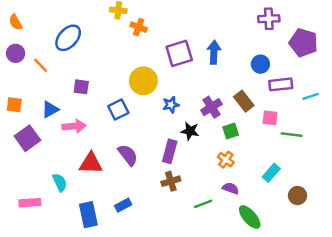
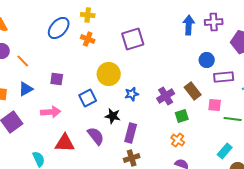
orange cross: (139, 27) -> (88, 39), moved
blue ellipse: (68, 38) -> (59, 28), moved
blue arrow: (214, 52) -> (189, 25), moved
purple square: (179, 53) -> (133, 39), moved
blue triangle: (50, 110) -> (26, 89), moved
black star: (190, 131) -> (113, 116), moved
cyan rectangle: (271, 173) -> (225, 151), moved

